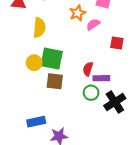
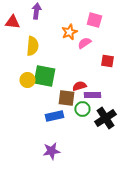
red semicircle: (88, 69) -> (79, 86), turned 56
brown square: (55, 81) -> (66, 98), moved
blue rectangle: (36, 122) -> (54, 116), moved

